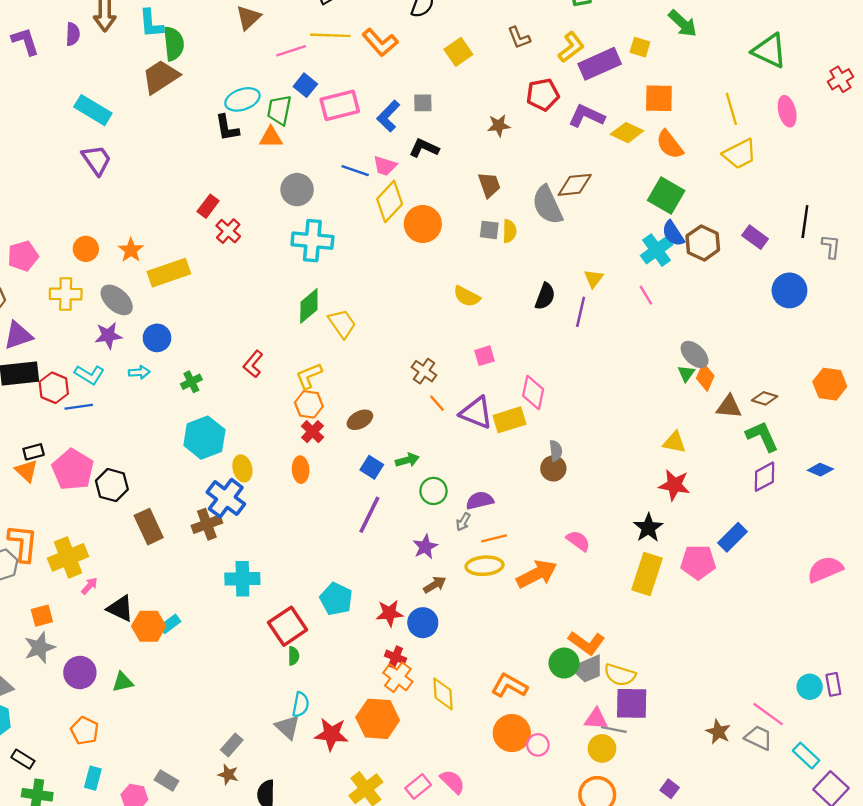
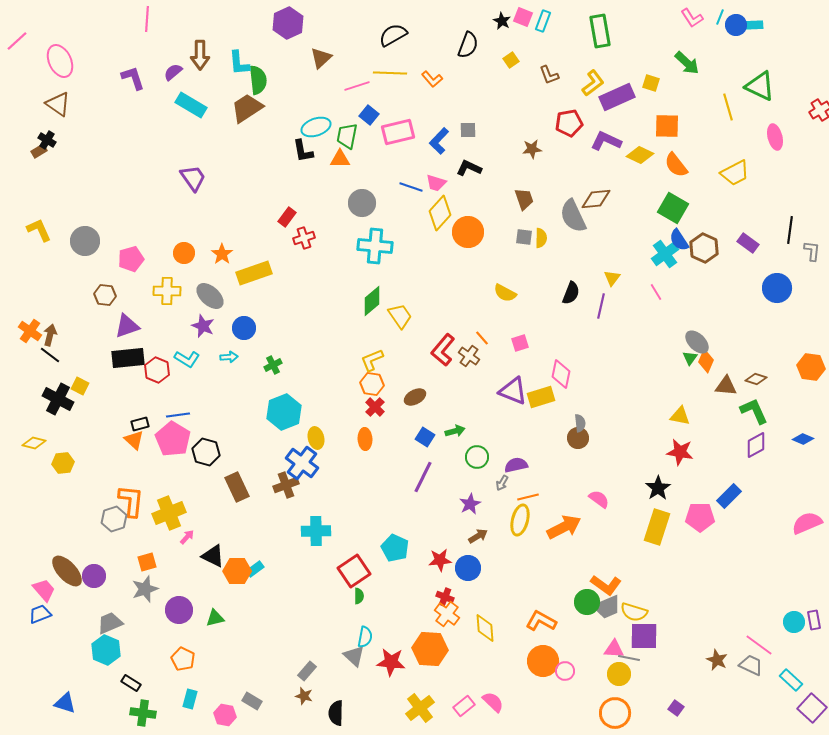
purple semicircle: (73, 34) -> (173, 72), turned -132
orange L-shape: (380, 42) -> (432, 79), size x0.7
yellow square: (458, 52) -> (511, 60), moved, size x0.7
yellow line: (731, 109) -> (728, 107), moved
cyan rectangle: (93, 110) -> (191, 105), moved
red cross: (228, 231) -> (304, 238), turned 30
purple star: (108, 336) -> (203, 326), turned 30
red L-shape: (253, 364) -> (443, 350), moved, size x1.4
orange line: (437, 403) -> (482, 338), moved
blue line: (79, 407) -> (178, 415), moved
yellow ellipse: (485, 566) -> (520, 520), turned -72

